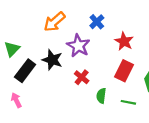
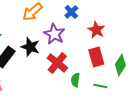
red rectangle: (124, 71) -> (96, 57), turned -42
red cross: (82, 77) -> (57, 63), size x1.5

